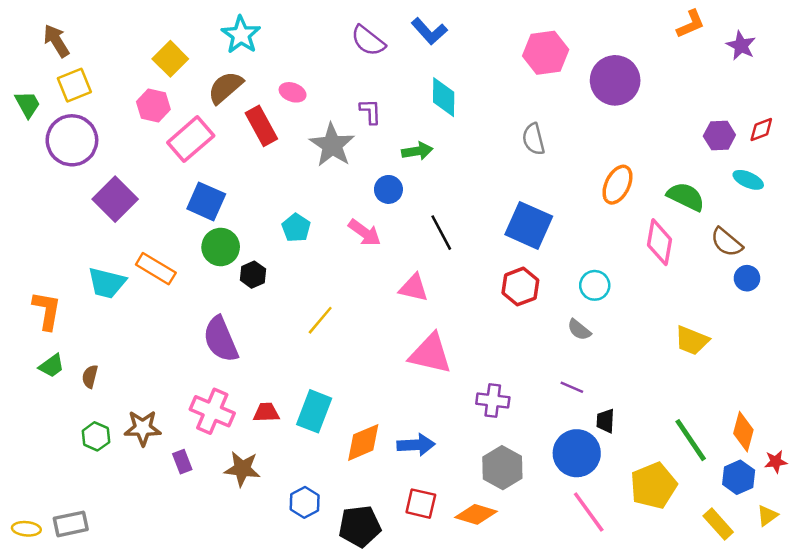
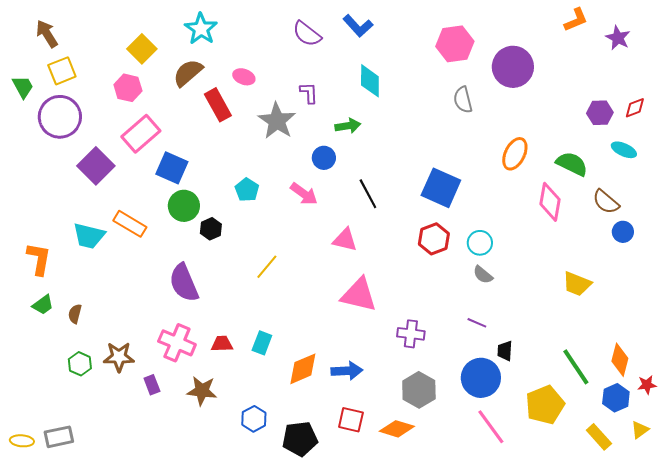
pink rectangle: (191, 139) -> (141, 134), moved
gray semicircle: (534, 139) -> (463, 100), moved
cyan circle: (595, 285) -> (480, 243), moved
cyan rectangle: (314, 411) -> (262, 343), size x0.7

